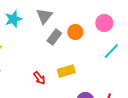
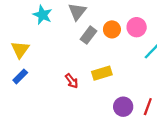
cyan star: (13, 19) -> (43, 15), turned -30
pink circle: (104, 23) -> (137, 27), moved

